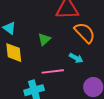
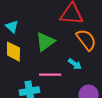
green triangle: (44, 39) -> (45, 42), size x1.5

